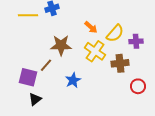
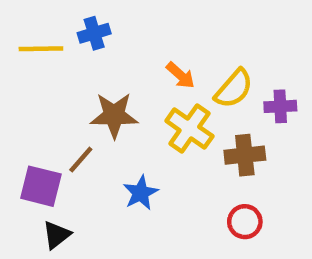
red circle: (138, 86) -> (245, 222), moved

